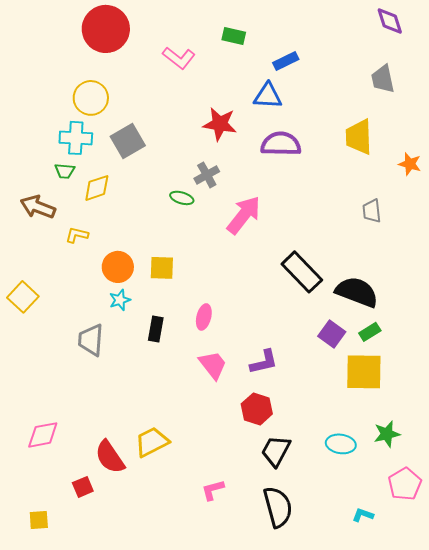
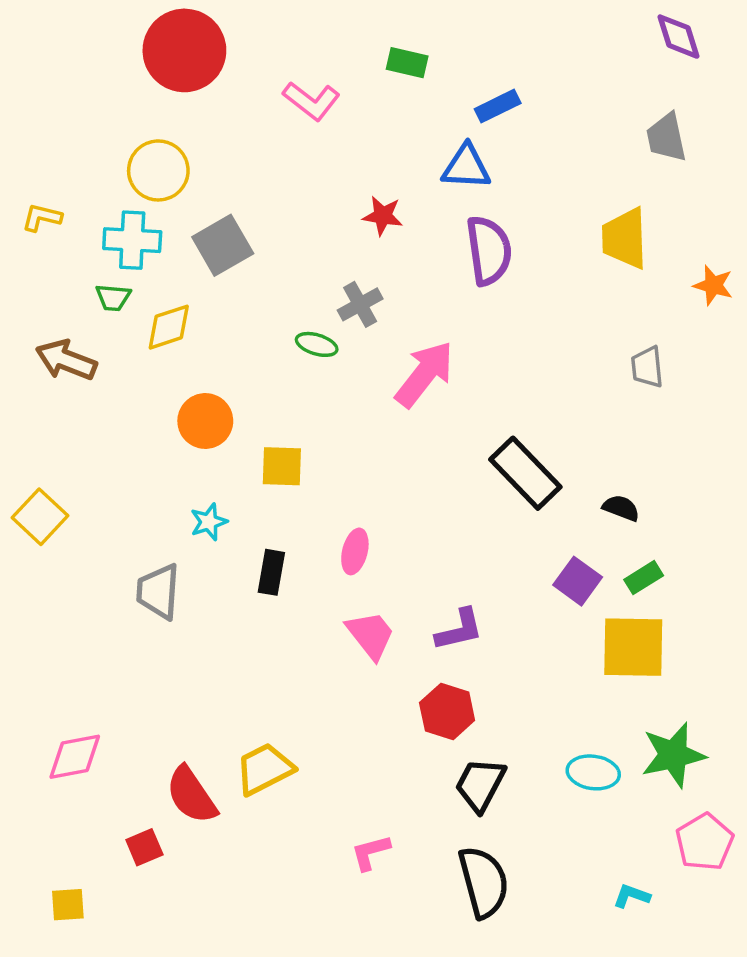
red star: (220, 124) -> (383, 216), size x0.7
purple semicircle: (281, 144) -> (489, 251), turned 81
yellow L-shape: (77, 235) -> (42, 217), moved
orange circle: (118, 267) -> (205, 421), moved
black semicircle: (357, 292) -> (621, 508), size x0.5
green star: (387, 434) -> (673, 755), size x1.4

